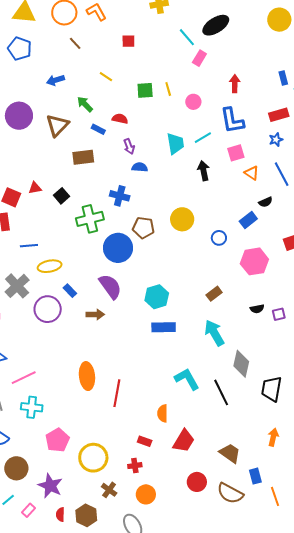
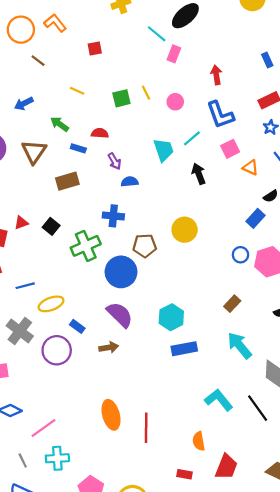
blue circle: (219, 238) -> (240, 255), moved

